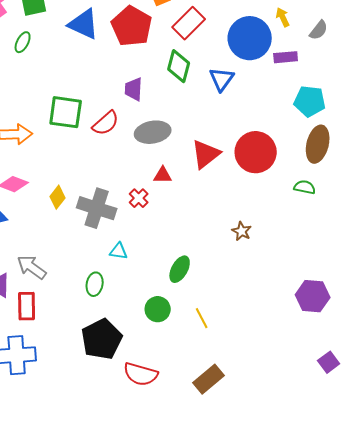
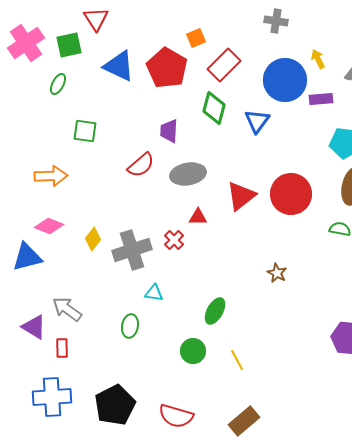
green square: (66, 112) -> (85, 131), moved, size x0.7
gray cross: (97, 208) -> (132, 250), turned -36
red rectangle: (27, 306) -> (62, 348), size x0.7
black pentagon: (102, 339) -> (115, 405), moved

